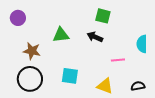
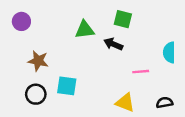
green triangle: (61, 35) -> (85, 30), moved
cyan square: (70, 76) -> (67, 86), moved
black circle: (30, 79) -> (36, 94), size x0.7

